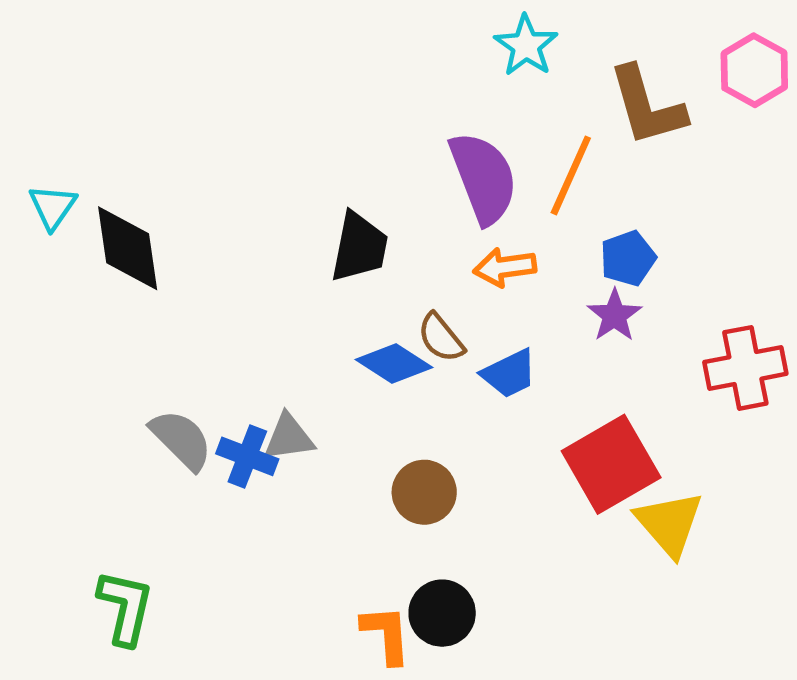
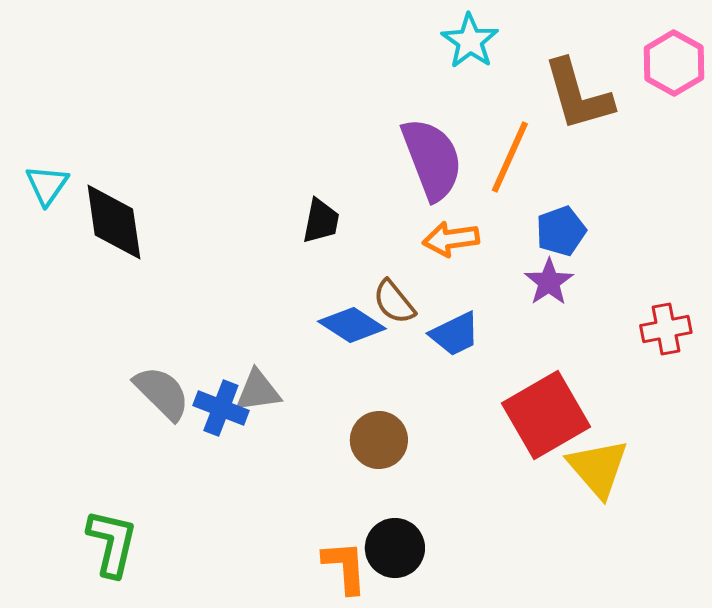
black trapezoid: (359, 247) -> (321, 221), size x0.7
red cross: (745, 368) -> (666, 329), size x0.7

